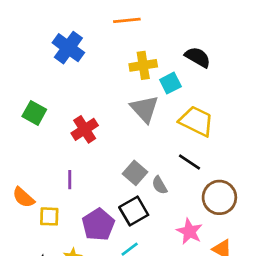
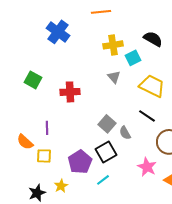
gray triangle: (145, 109) -> (114, 77), size x0.6
red cross: (85, 129) -> (70, 92), turned 30
purple line: (70, 180) -> (47, 128), moved

